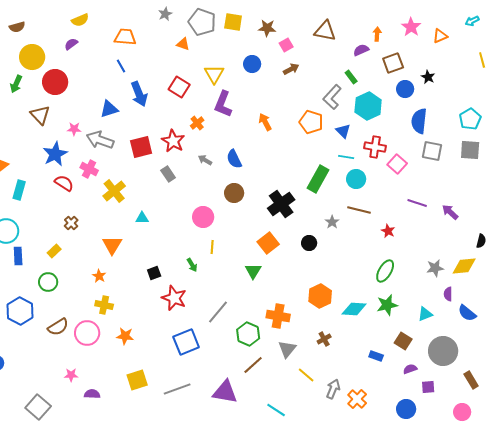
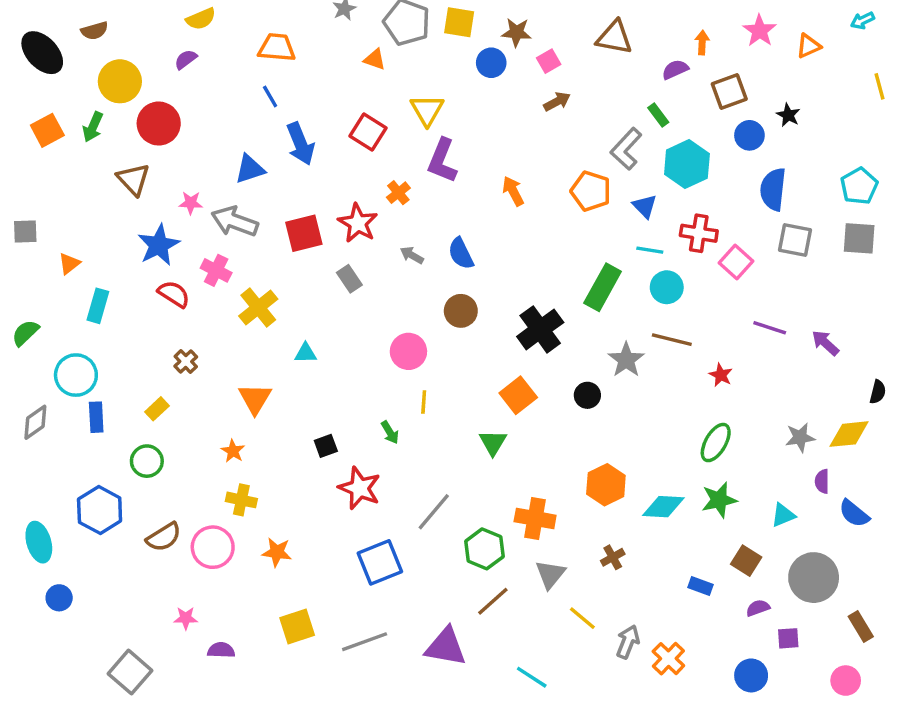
blue circle: (252, 64) -> (491, 63), moved
gray star: (332, 222) -> (626, 360), size x1.5

